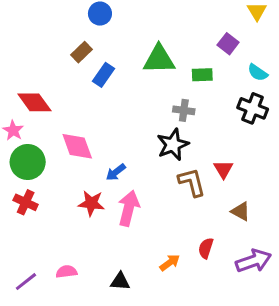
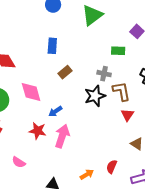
brown rectangle: (81, 52) -> (65, 72), moved
green triangle: (159, 59) -> (92, 15), moved, turned -40
blue rectangle: (104, 75) -> (52, 46), turned -35
brown L-shape: (192, 182) -> (121, 91), moved
pink semicircle: (66, 272) -> (19, 162), moved, turned -144

